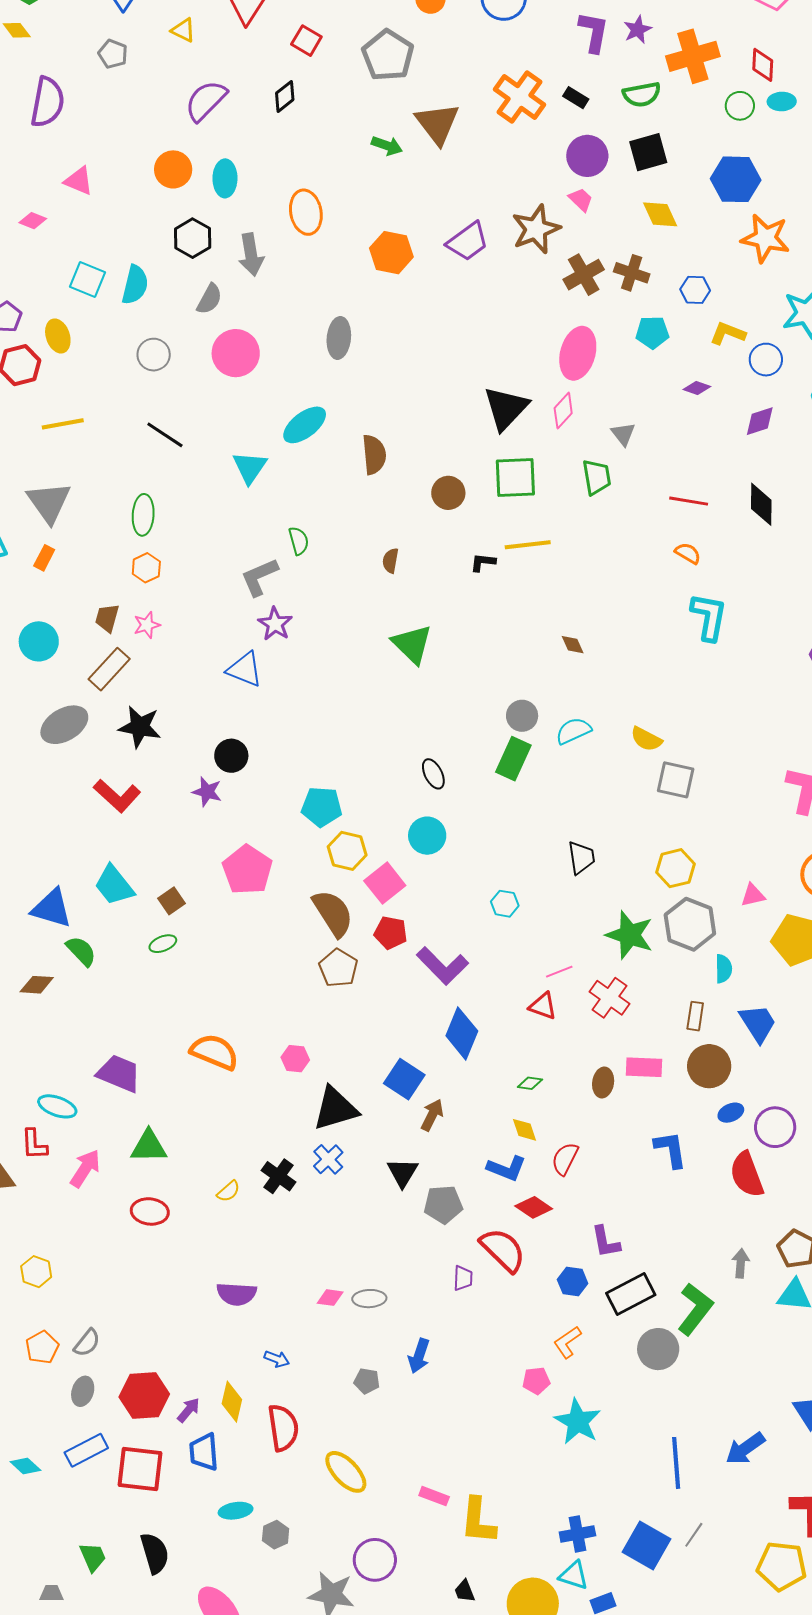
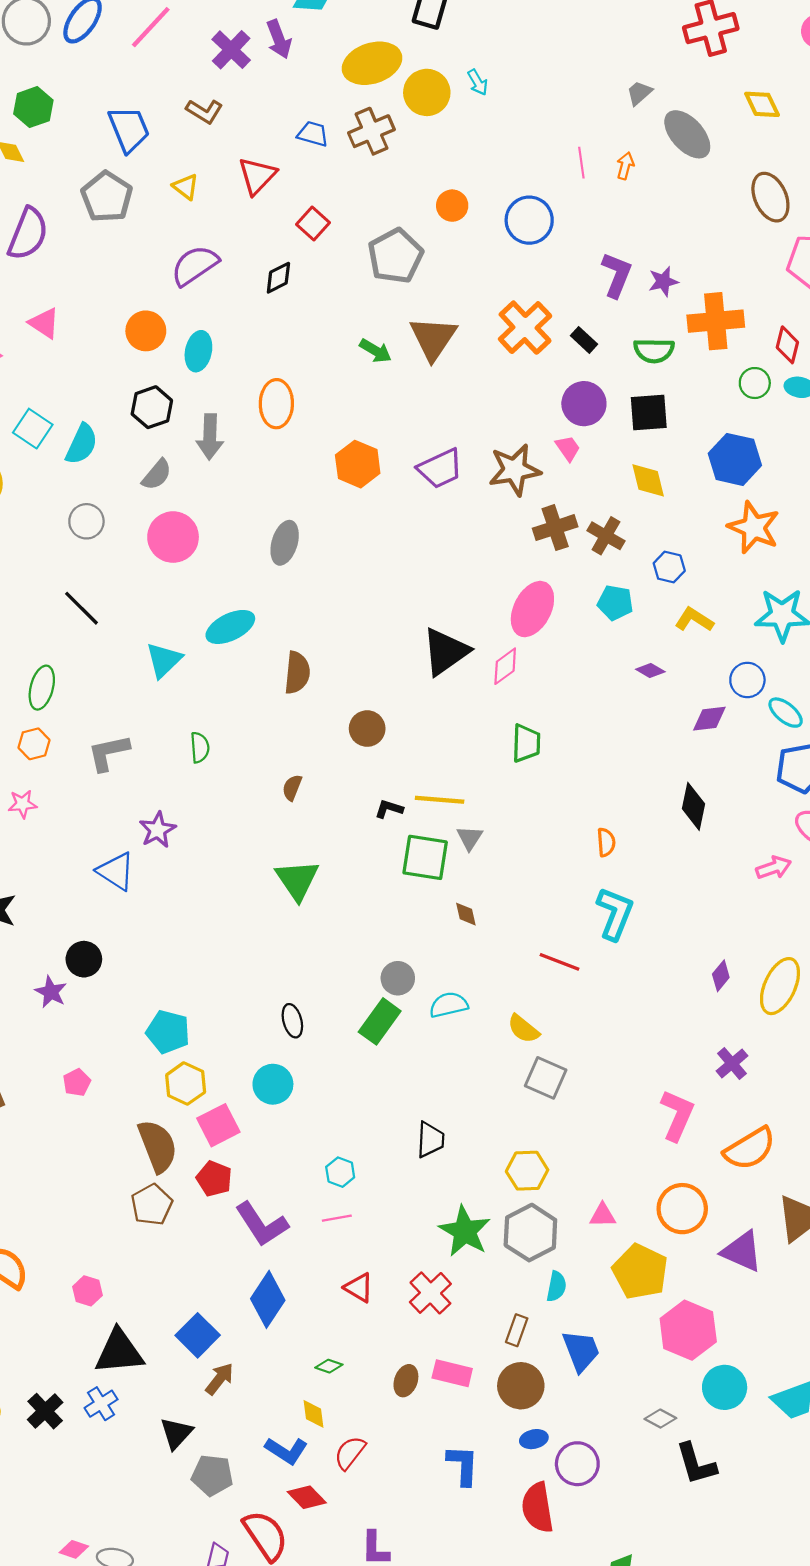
gray pentagon: (113, 54) -> (107, 197), size x1.6
blue circle: (766, 360) -> (747, 680), moved
gray triangle: (623, 434) -> (470, 838), moved
green square: (515, 478) -> (425, 857), moved
red line: (689, 501) -> (559, 962), moved
orange semicircle: (688, 553) -> (606, 842), turned 44
gray L-shape: (259, 577) -> (108, 753), moved
pink pentagon: (247, 870) -> (77, 1082), size x0.5
pink line: (559, 972) -> (337, 1218), moved

